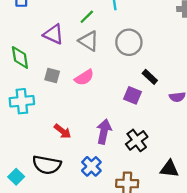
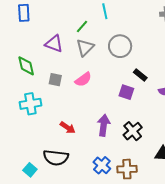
gray triangle: (89, 41) -> (85, 47), turned 48
blue cross: (91, 166) -> (102, 165), moved

